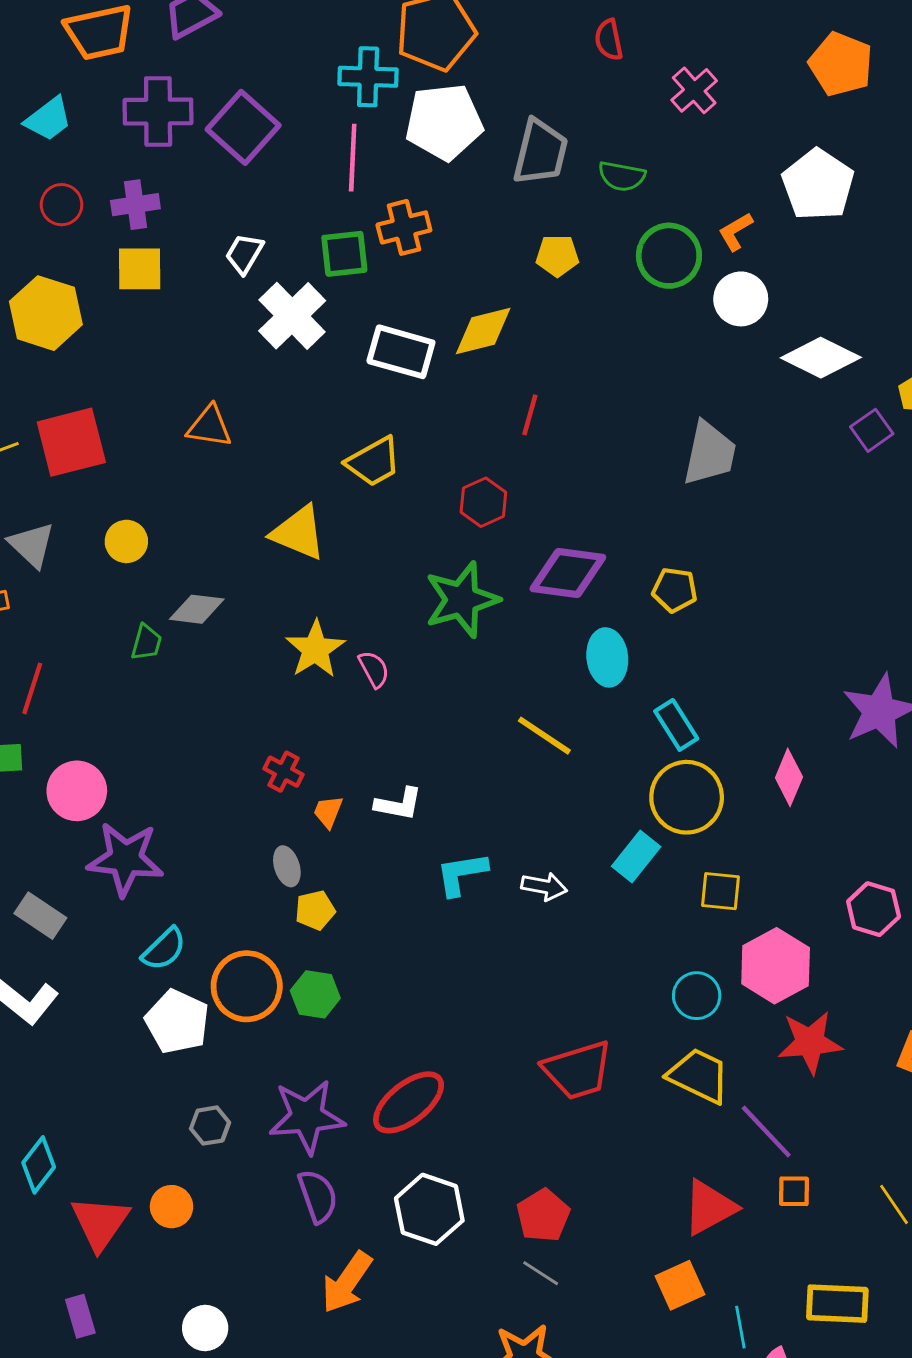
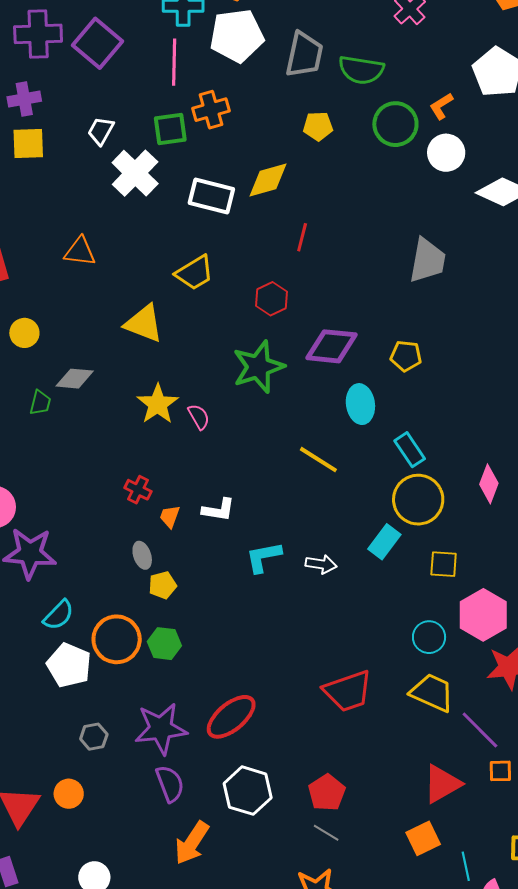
green semicircle: (622, 176) -> (361, 70), size x1.4

